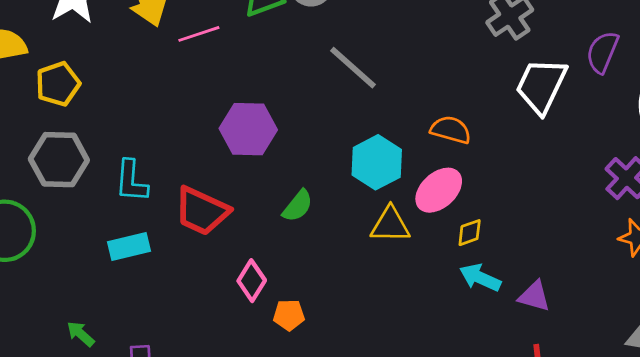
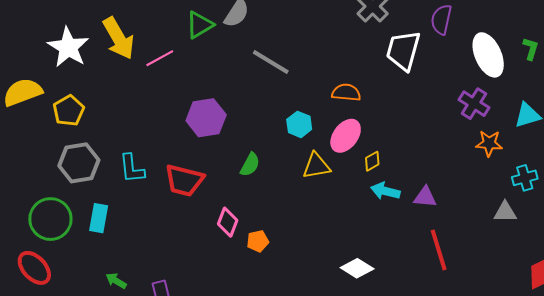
cyan hexagon: (377, 162) -> (299, 124), size x0.7
cyan rectangle: (129, 247) -> (99, 218), moved, turned -56

